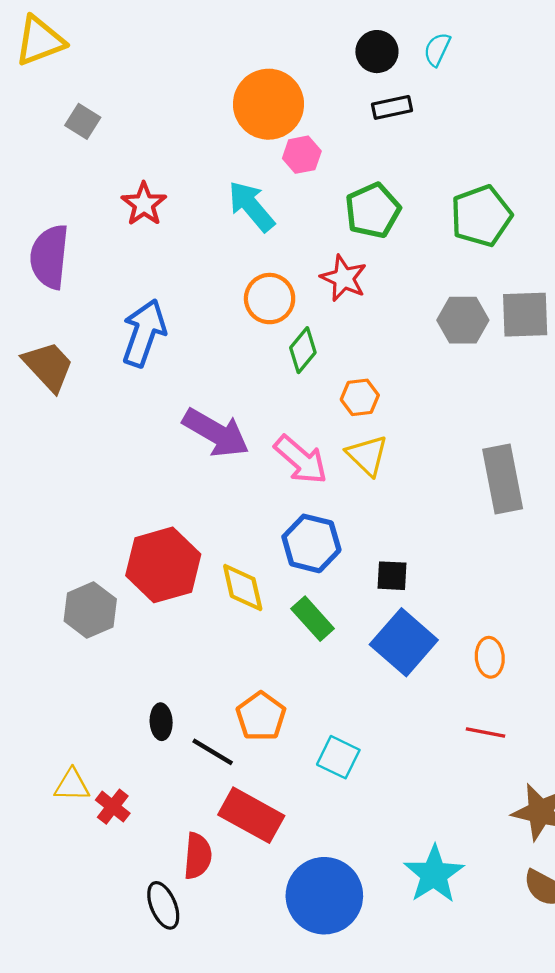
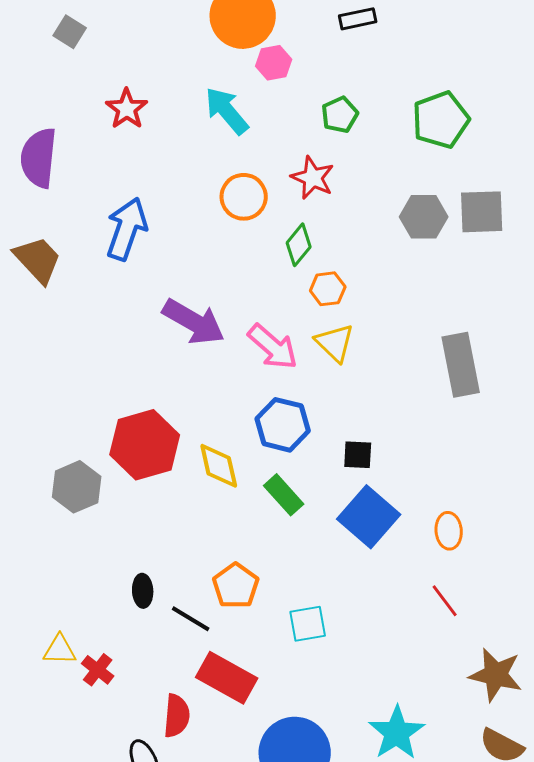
green pentagon: (373, 211) -> (340, 115), size x0.7
green diamond: (303, 350) -> (299, 245), moved
red line: (485, 732) -> (445, 601), turned 42
cyan square: (338, 757) -> (308, 624), turned -36

